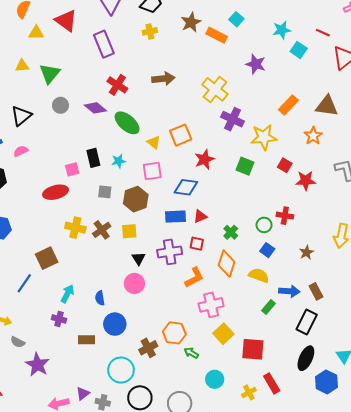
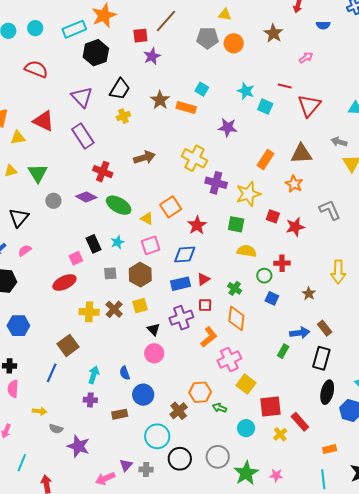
cyan star: (282, 30) -> (246, 91), turned -30
yellow semicircle: (259, 275) -> (247, 251), moved
red square: (253, 349) -> (271, 407), moved

